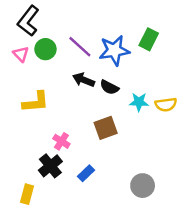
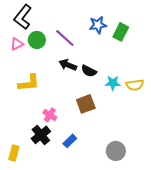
blue star: (114, 50) -> (98, 25), moved, size x0.7
pink triangle: (21, 54) -> (17, 44), turned 48
yellow rectangle: (27, 194) -> (14, 153), moved

